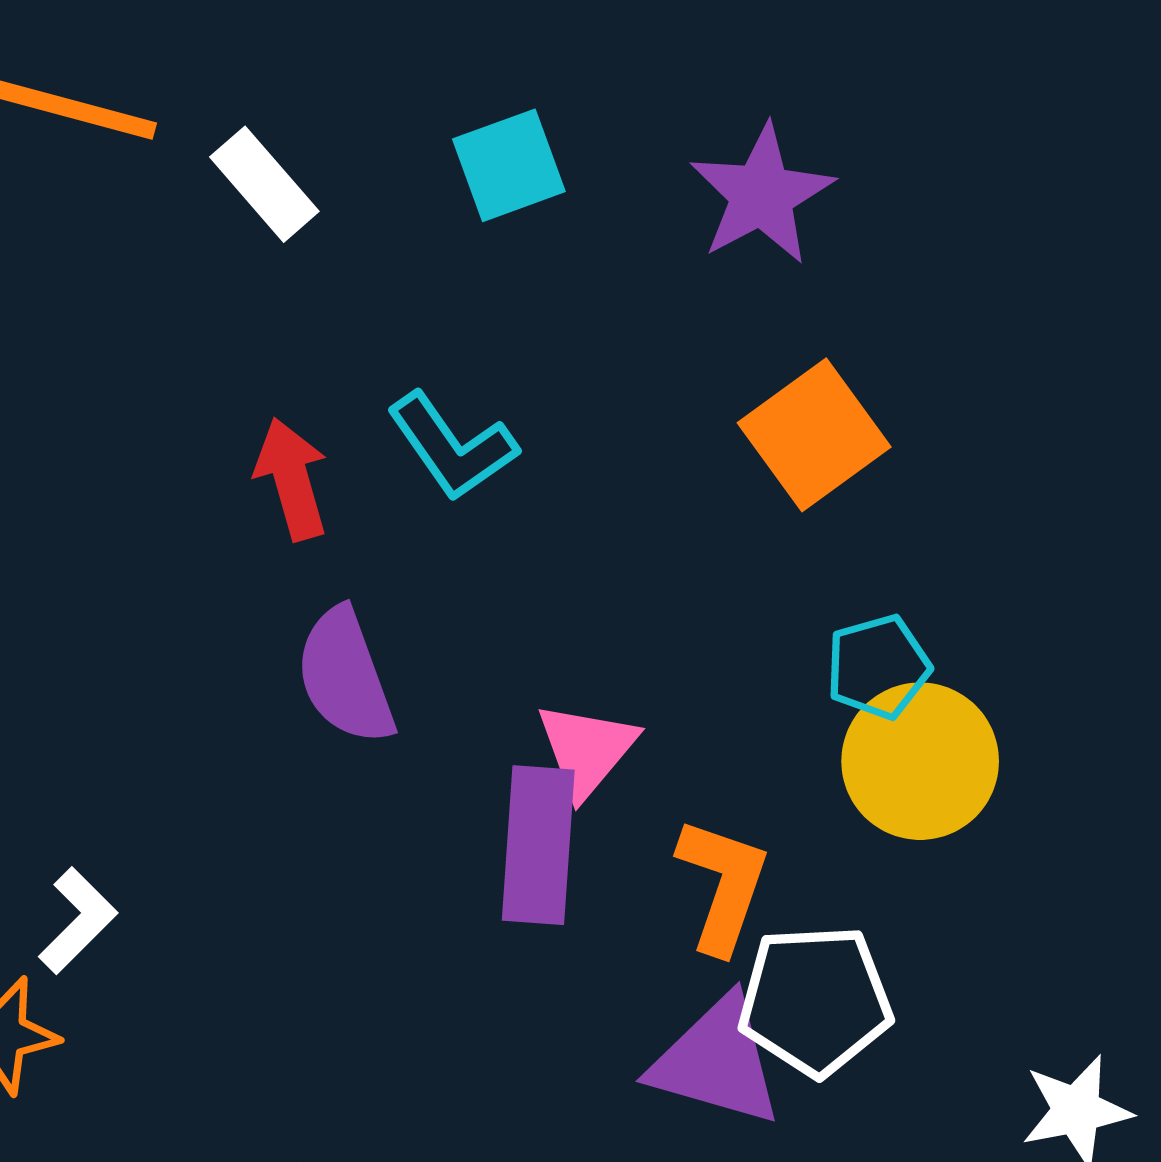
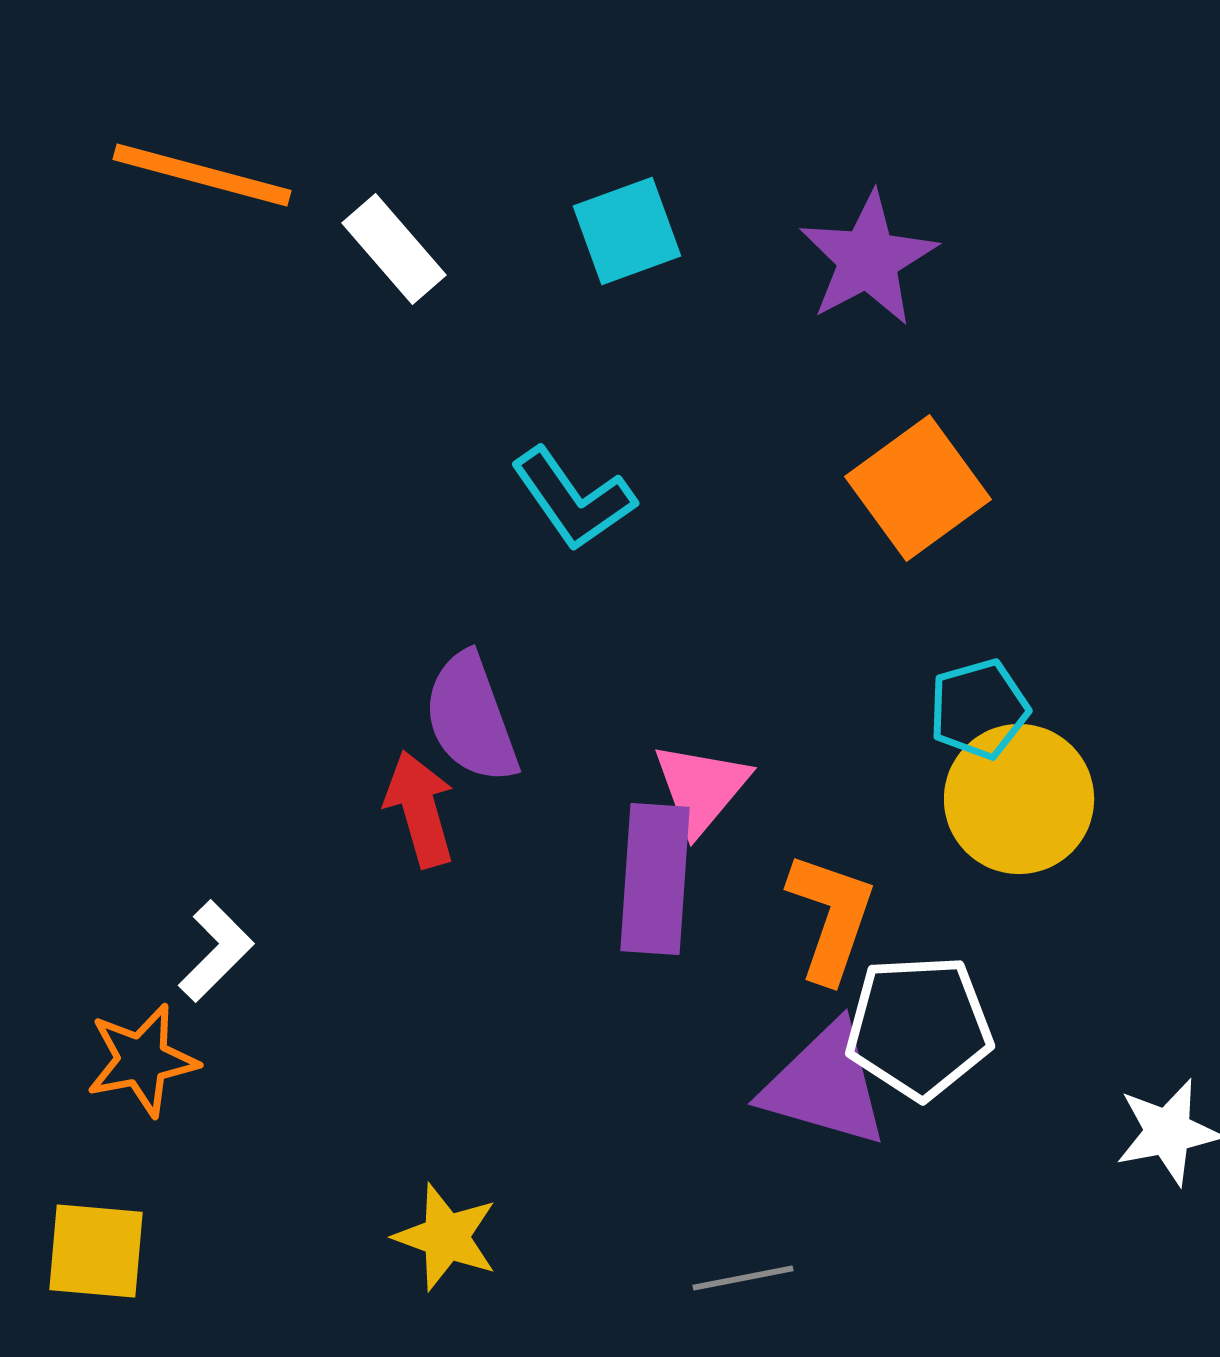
red arrow: (292, 479) -> (420, 809), moved

